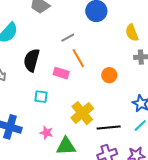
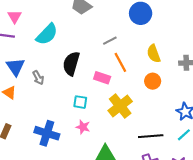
yellow semicircle: (132, 33) -> (154, 54), moved
yellow cross: (82, 113) -> (120, 106), moved
pink star: (46, 133) -> (83, 127), moved

